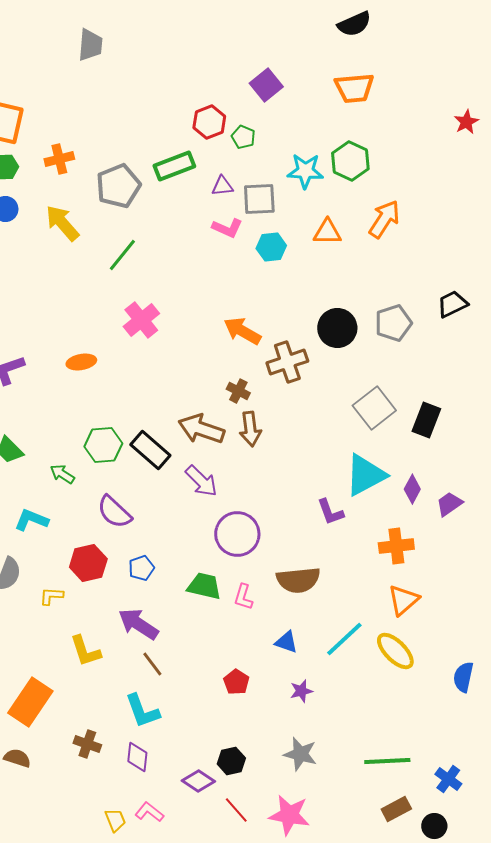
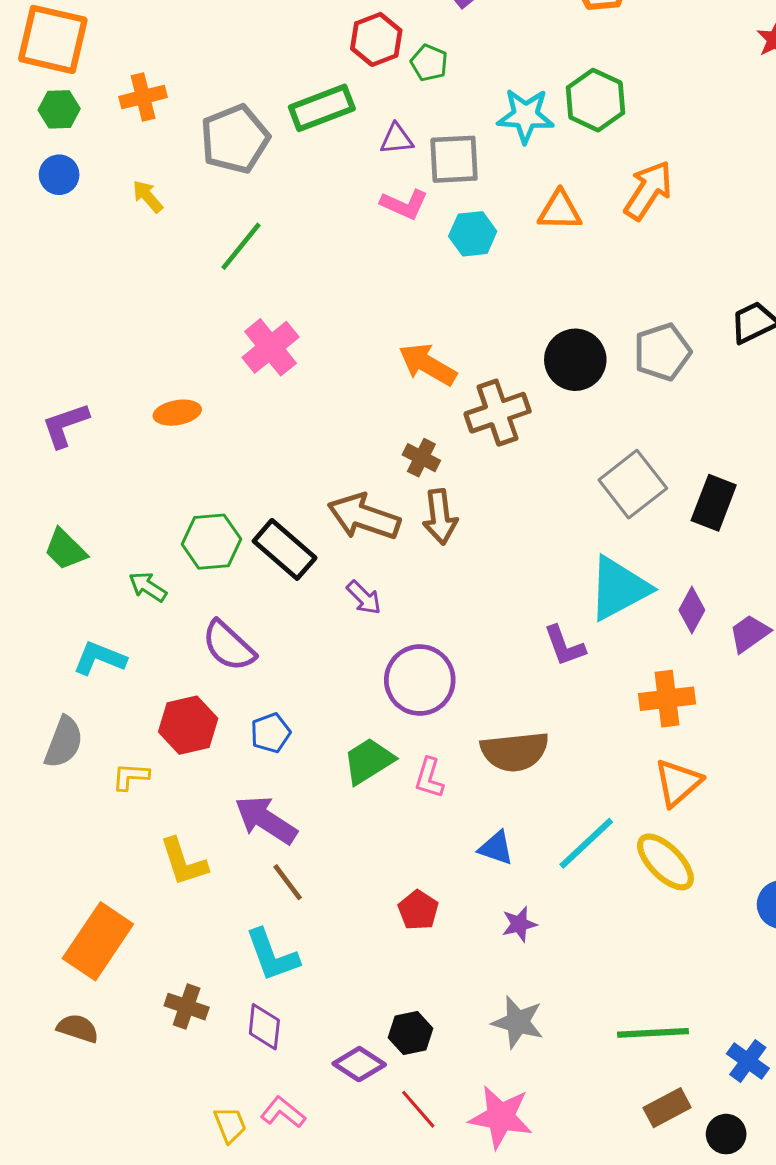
yellow arrow: (62, 223) -> (148, 196), size x0.6
purple arrow: (201, 481) -> (364, 598), size x0.7
green trapezoid: (204, 586) -> (368, 761), turned -45

